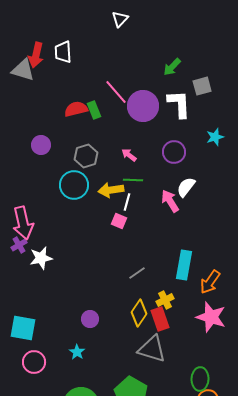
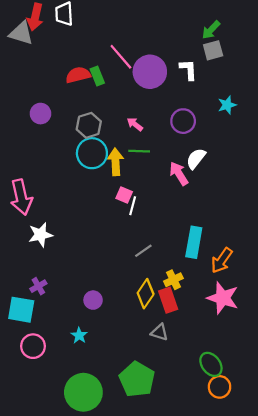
green arrow: (172, 67) -> (211, 30), moved
white L-shape: (179, 104) -> (188, 70), size x0.7
cyan circle: (74, 185) -> (92, 153), moved
yellow arrow: (111, 190) -> (116, 162), turned 95
white line: (127, 202) -> (133, 206), moved
purple cross: (19, 245) -> (38, 286), moved
gray triangle: (152, 349) -> (159, 332), size x0.6
green ellipse: (200, 379) -> (211, 364), turned -40

